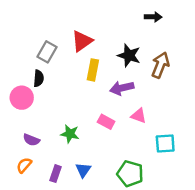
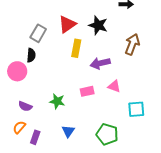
black star: (129, 55) -> (98, 25), moved
pink rectangle: (106, 122) -> (87, 91), turned -40
purple rectangle: (55, 174) -> (35, 137), moved

